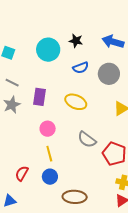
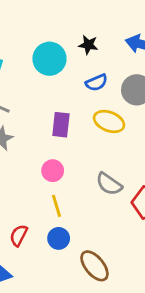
purple rectangle: (40, 97) -> (61, 125), moved
yellow ellipse: (76, 102) -> (109, 121), moved
brown ellipse: (75, 197) -> (94, 266), turned 50

